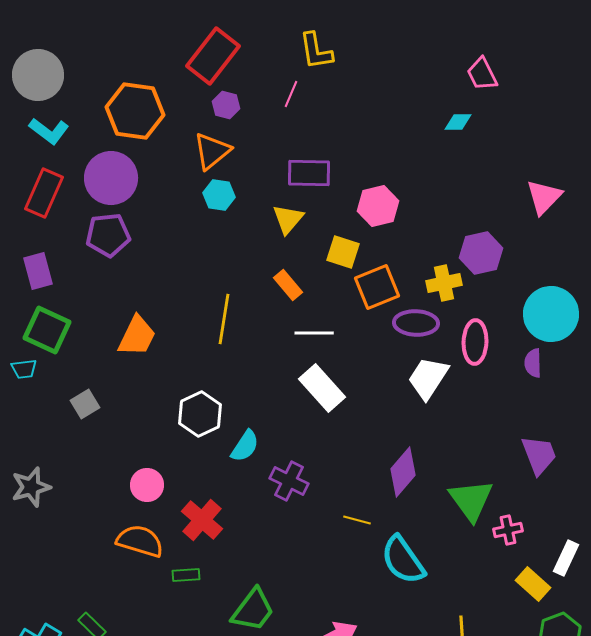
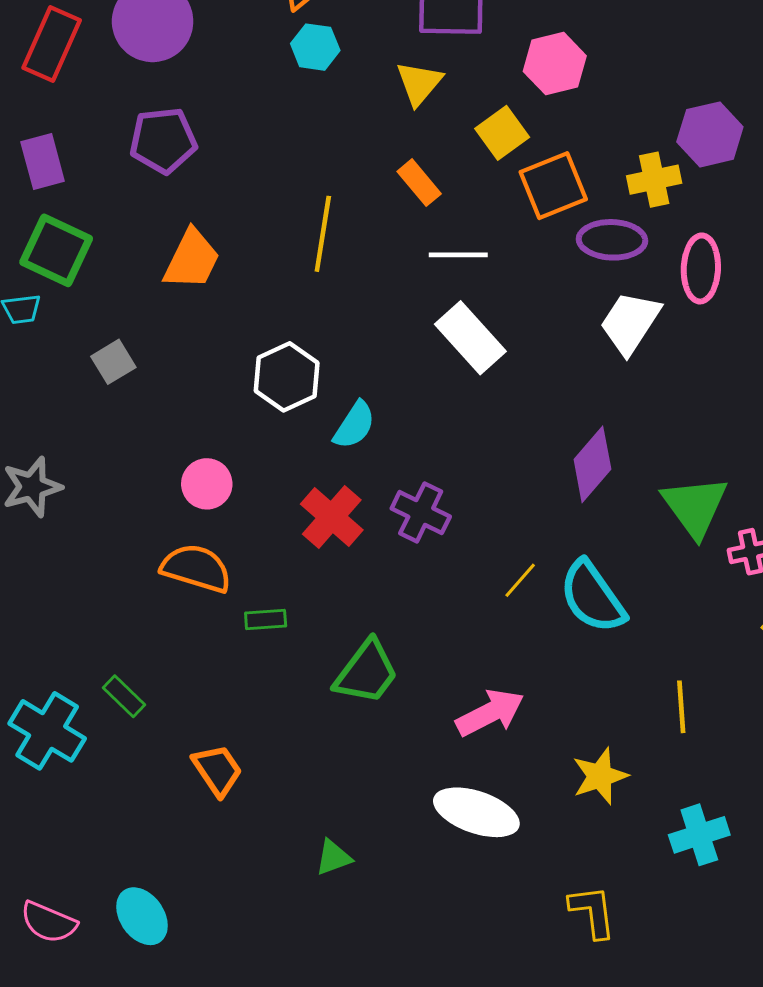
purple pentagon: (108, 235) -> (163, 140), moved
yellow square: (343, 252) -> (502, 133), turned 36
purple cross: (289, 481) -> (421, 512), moved
red cross: (202, 520) -> (332, 517), moved
yellow line: (357, 520) -> (520, 580), moved, turned -64

